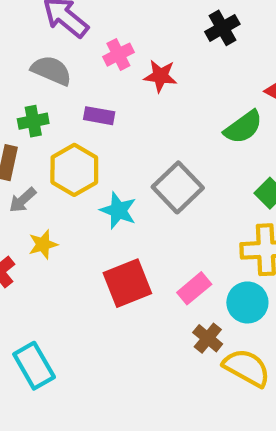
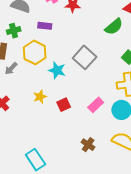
yellow star: (43, 244) -> (40, 97), moved
red square: (127, 283) -> (64, 105), size x0.6
brown cross: (208, 338) -> (88, 145), moved
cyan rectangle: (34, 366) -> (35, 160), moved

